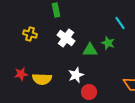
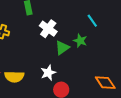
white cross: (66, 38) -> (48, 29), moved
green triangle: (90, 50) -> (62, 48), turned -35

